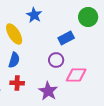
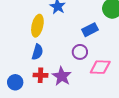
yellow ellipse: (14, 34) -> (37, 26), turned 45
purple star: (48, 91) -> (62, 76), moved

